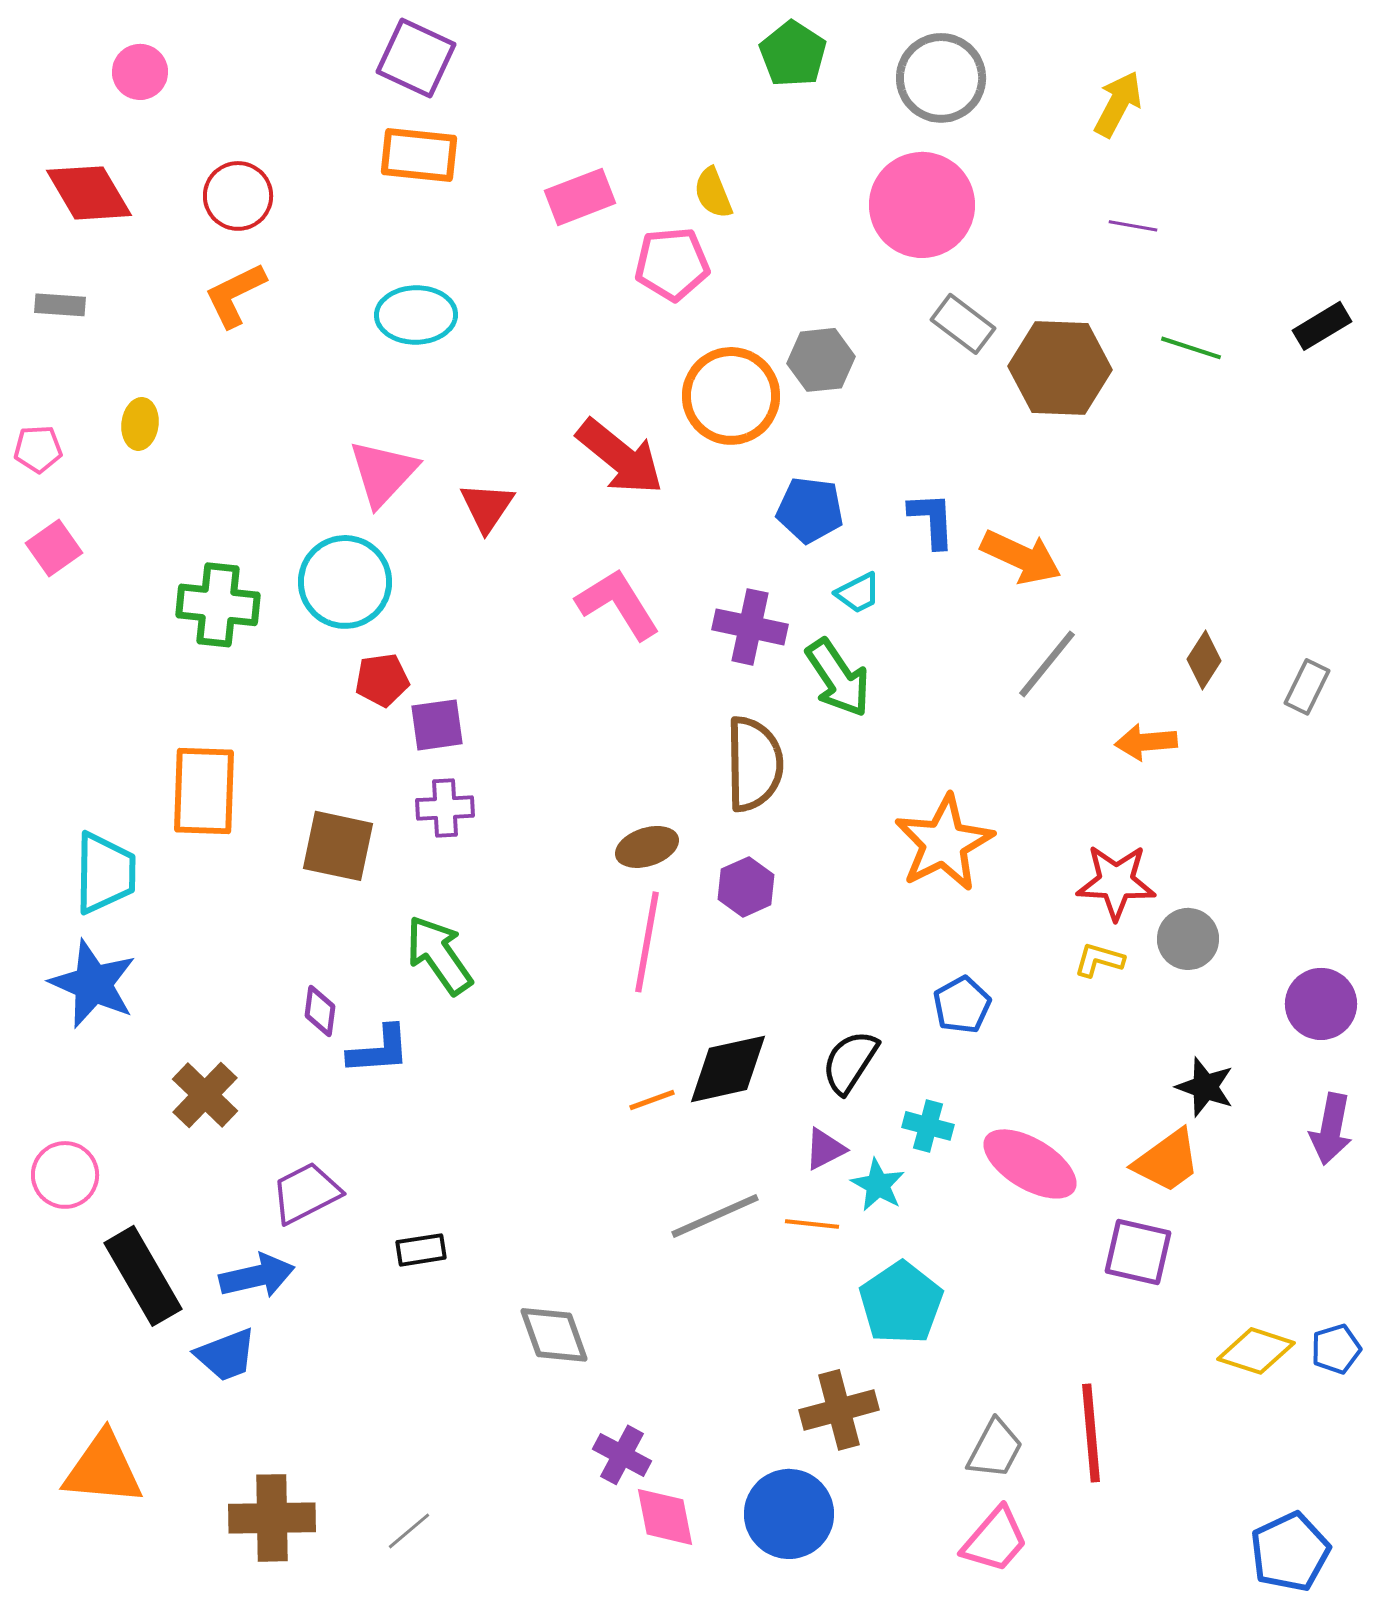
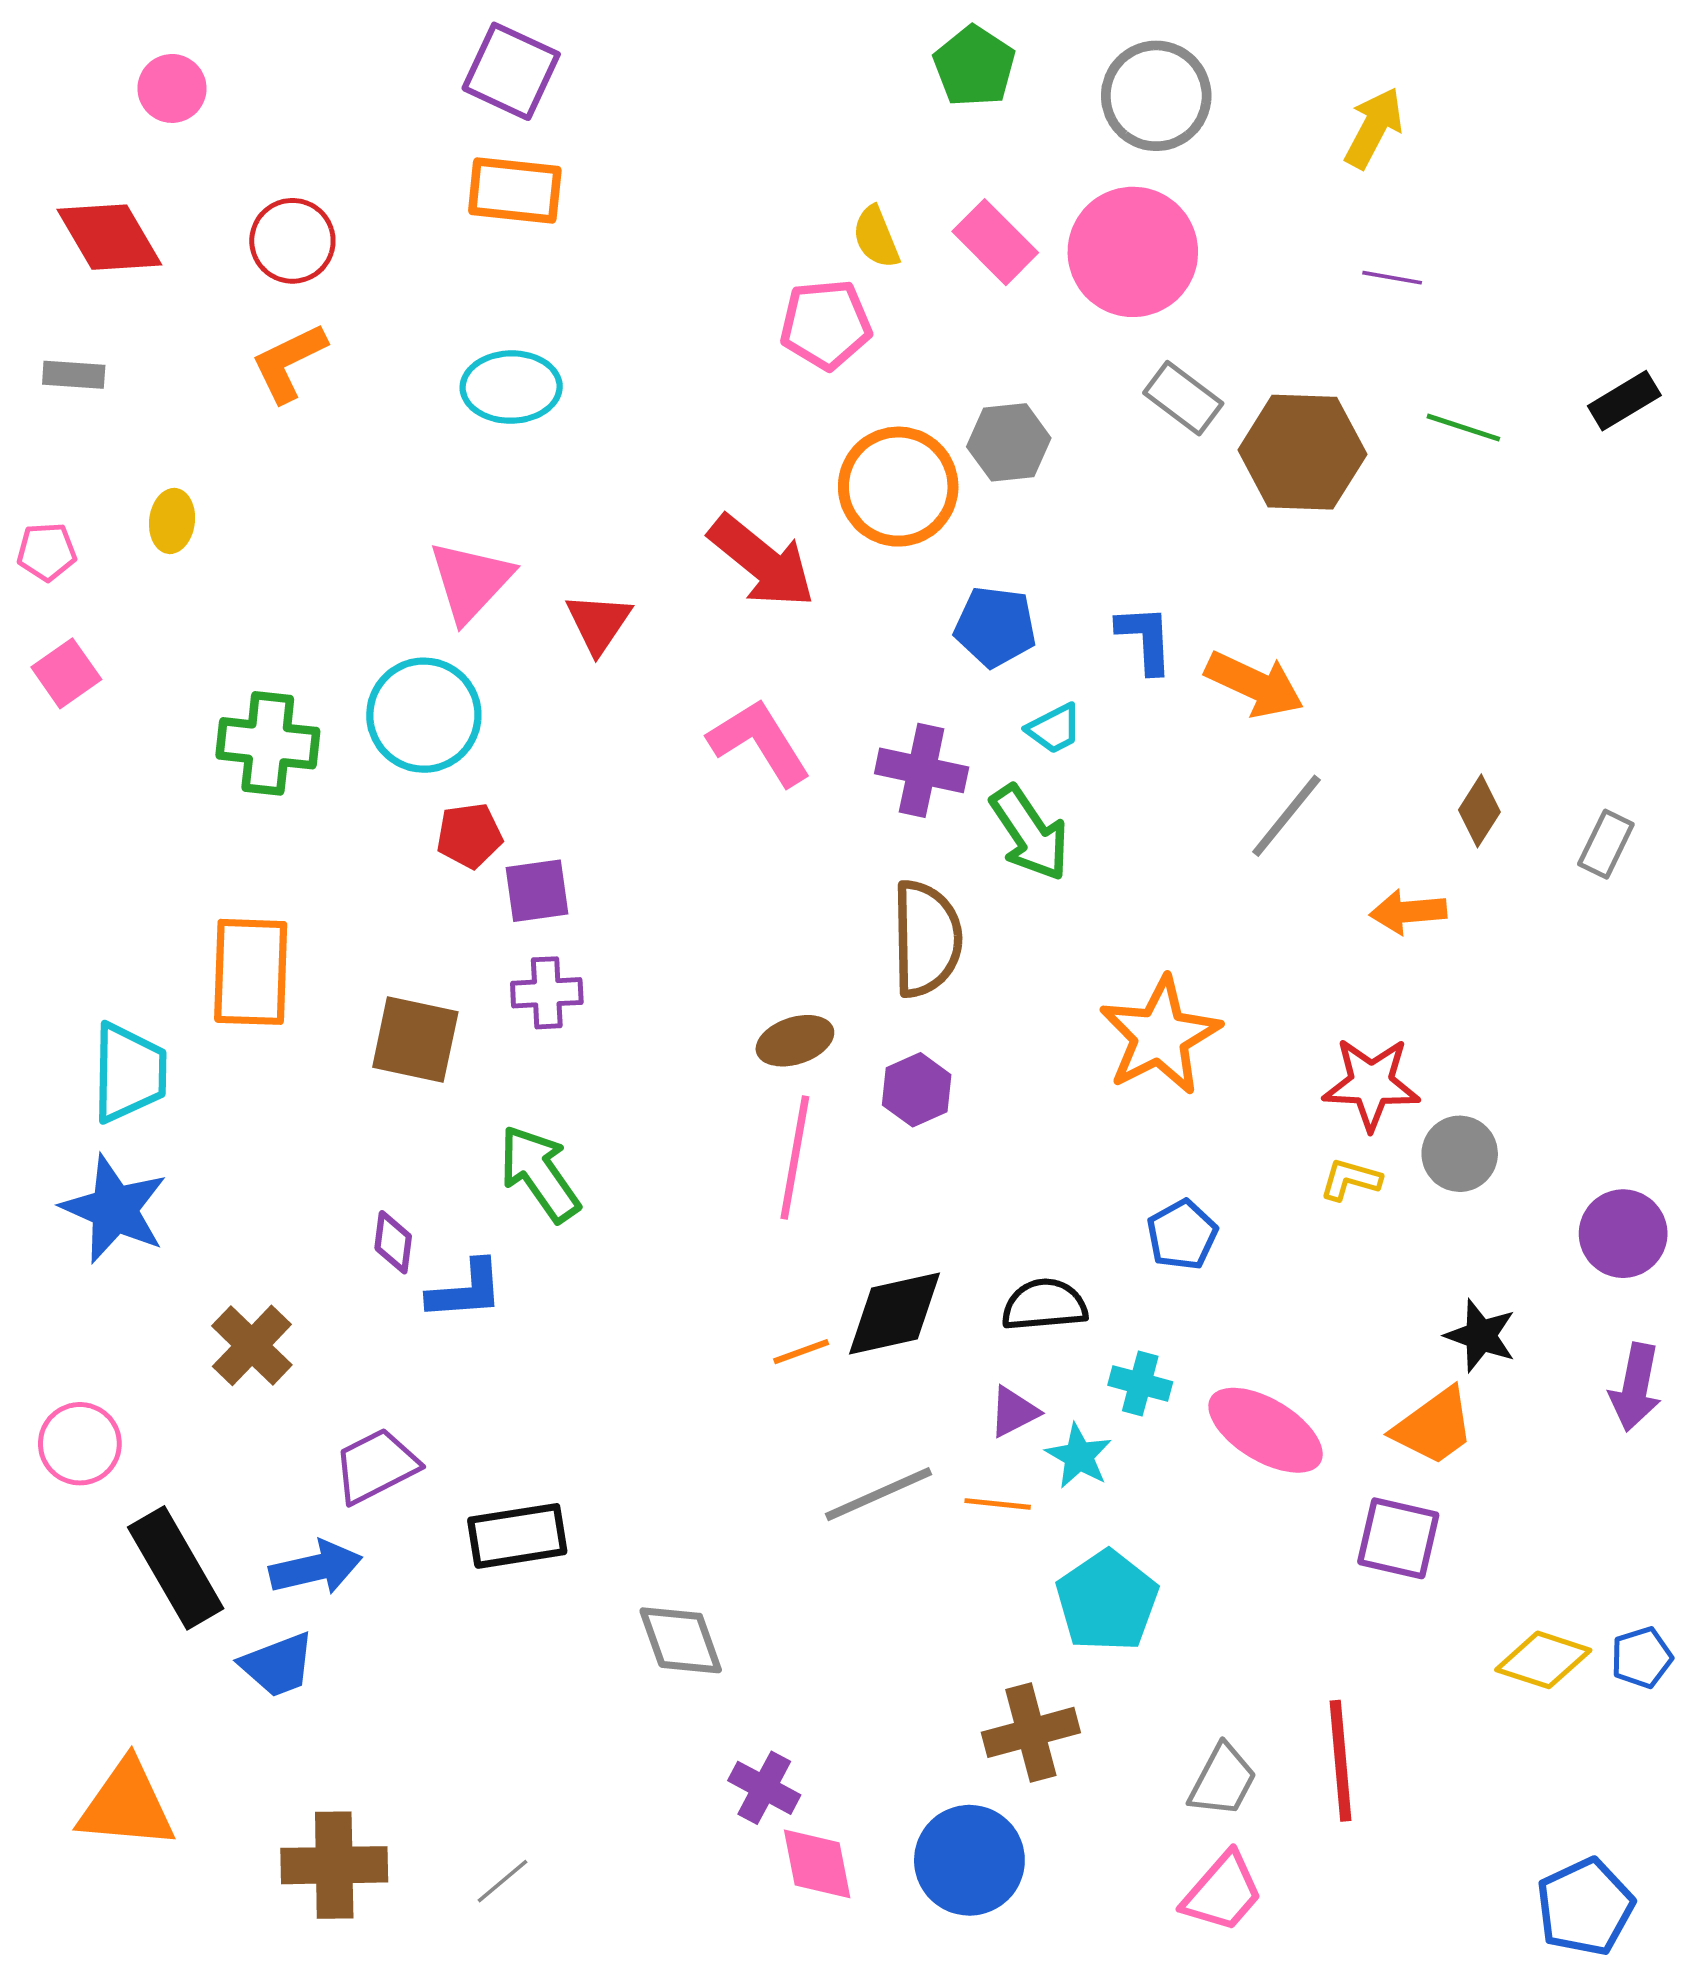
pink rectangle: (580, 197) -> (995, 242), moved, turned 66
black semicircle: (850, 1062) -> (1044, 1305), turned 52
black rectangle: (421, 1250) -> (517, 1536), size x1.6

